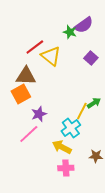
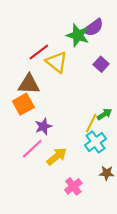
green star: (70, 32) -> (78, 35), size x1.5
cyan cross: (71, 128) -> (96, 142), moved
yellow arrow: (62, 147) -> (57, 156), moved, turned 114
pink cross: (66, 168) -> (73, 186), turned -35

